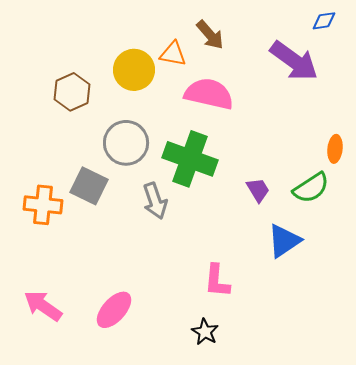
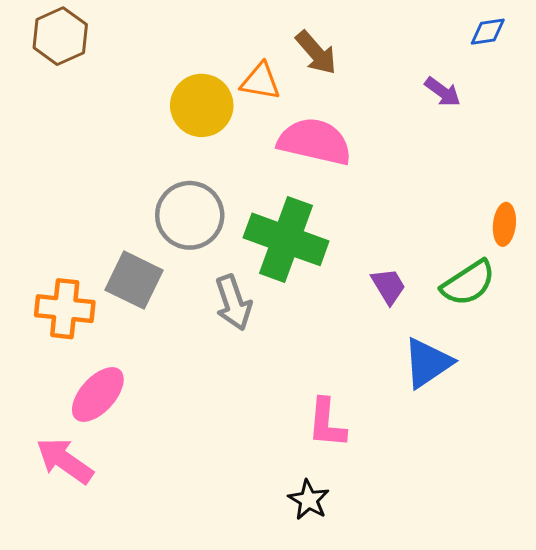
purple arrow: (294, 61) -> (443, 92), size x0.5
brown hexagon: (72, 92) -> (60, 36), moved
pink ellipse: (114, 310) -> (98, 394), moved

